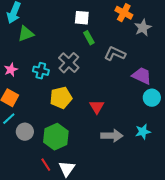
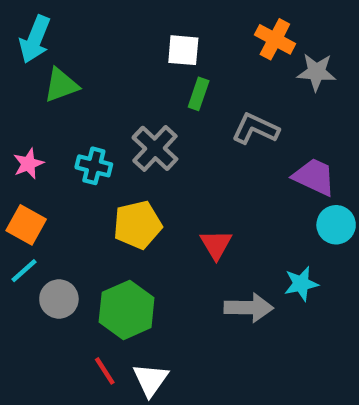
gray star: (143, 28) -> (316, 72), turned 30
green rectangle: (89, 38) -> (199, 94), turned 48
cyan star: (143, 132) -> (301, 284), moved

